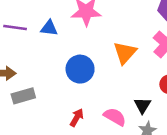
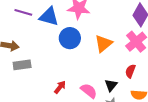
blue triangle: (49, 28) -> (49, 17), size x1.5
blue circle: (80, 69) -> (70, 38), moved

